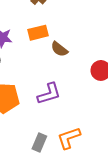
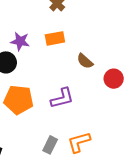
brown semicircle: (59, 49) -> (85, 61), moved

